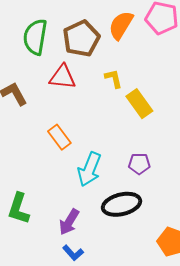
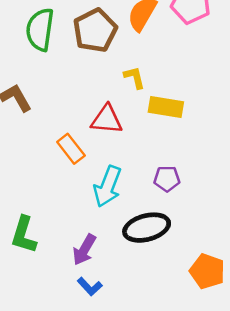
red triangle: (63, 77) -> (107, 120), moved
yellow rectangle: (139, 104) -> (166, 107), turned -44

